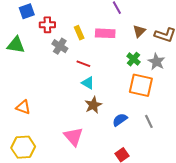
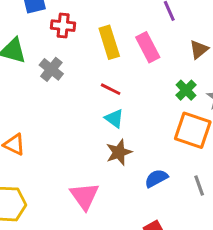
yellow rectangle: (79, 33) -> (109, 42), size x1.5
pink rectangle: (105, 33) -> (148, 47), turned 54
gray cross: (60, 46) -> (51, 69), moved

